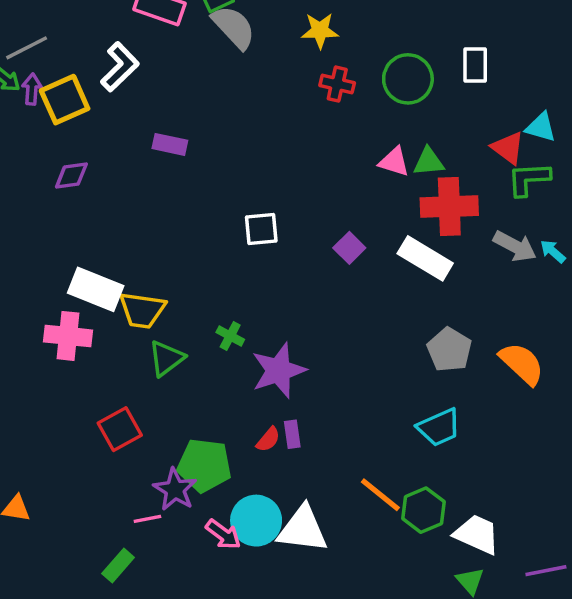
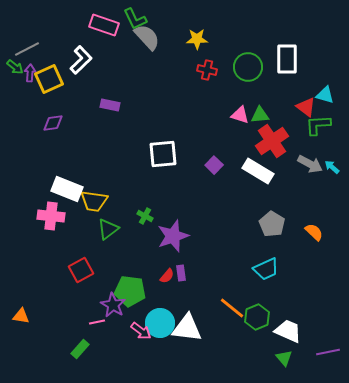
white rectangle: (475, 65) -> (287, 59), size x1.4
red cross: (449, 207) -> (272, 141), turned -32
white square: (261, 229) -> (163, 154), size x1.4
orange semicircle: (522, 364) -> (314, 232), size x0.7

